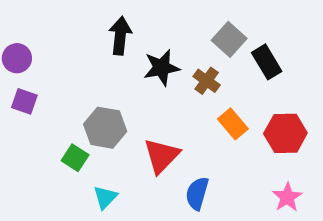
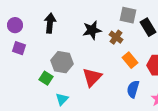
black arrow: (120, 36) -> (50, 23), moved
gray square: (229, 39) -> (128, 15), turned -30
blue semicircle: (197, 193) -> (133, 89), moved

